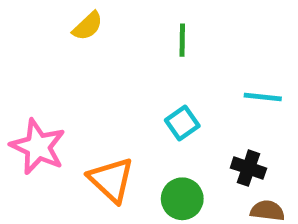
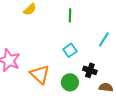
cyan line: (263, 97) -> (104, 39), turned -63
black cross: (248, 168) -> (90, 70), moved

